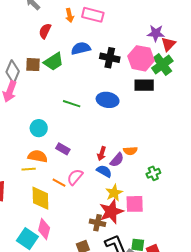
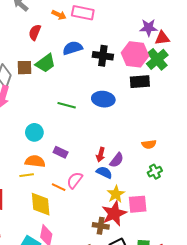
orange arrow: (69, 15) -> (59, 15), turned -48
red triangle: (168, 44) -> (162, 38), turned 42
orange semicircle: (130, 151) -> (149, 144), moved

